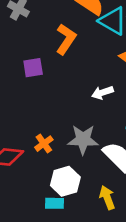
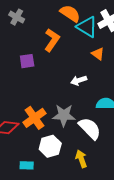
orange cross: (44, 144) -> (34, 118), size x1.6
cyan rectangle: (54, 203) -> (27, 165), moved

